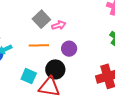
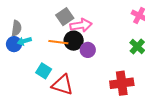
pink arrow: (59, 25) -> (81, 25), size x1.5
black circle: (55, 69) -> (74, 41), moved

